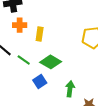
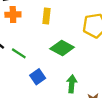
yellow rectangle: (40, 34) -> (46, 16), moved
green diamond: (51, 62) -> (62, 48), moved

